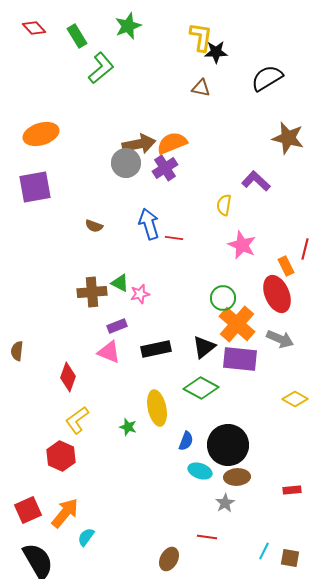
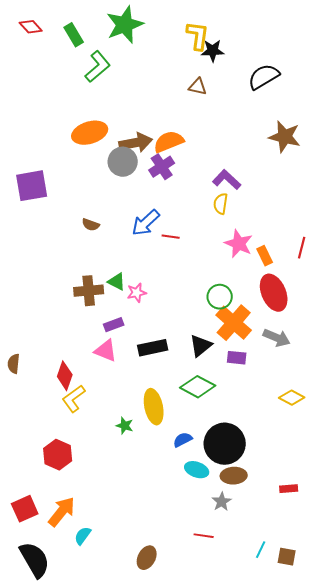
green star: (128, 26) -> (125, 25), size x1.4
orange ellipse: (41, 134) -> (90, 133), moved
purple L-shape: (256, 181) -> (227, 180), moved
blue arrow: (149, 224) -> (146, 223), turned -116
orange rectangle: (286, 266) -> (265, 256), moved
brown semicircle: (17, 351) -> (14, 364), moved
purple rectangle: (240, 359) -> (237, 358), size x0.6
yellow L-shape: (77, 420) -> (74, 399), moved
blue semicircle: (186, 441) -> (183, 440), turned -138
brown ellipse: (169, 559) -> (147, 558), moved

